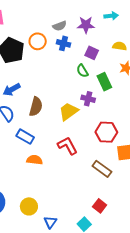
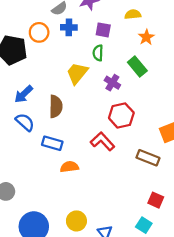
green semicircle: (82, 71) -> (98, 53), turned 48
green rectangle: (104, 82) -> (137, 67), moved
purple cross: (88, 99) -> (112, 83), turned 32
yellow trapezoid: (68, 111) -> (77, 73), moved
red hexagon: (106, 132) -> (121, 115), moved

